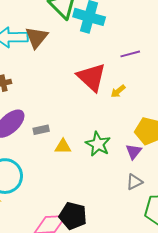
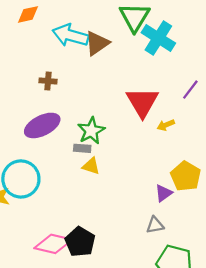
purple line: (130, 54) -> (190, 90), turned -54
gray rectangle: (41, 130) -> (82, 148), moved
green star: (98, 144) -> (91, 131), moved

